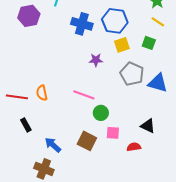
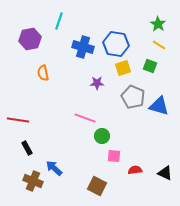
orange semicircle: (42, 93) -> (43, 73), moved
black triangle: (148, 126) -> (165, 173), moved
brown square: (87, 141) -> (97, 186), moved
brown cross: (44, 169) -> (33, 181), moved

